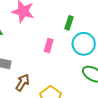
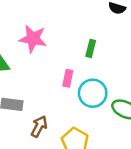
cyan circle: (84, 44) -> (93, 93), moved

